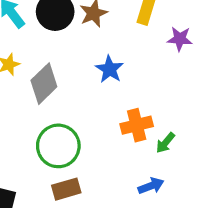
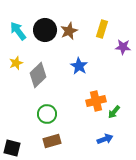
green circle: (58, 146) -> (47, 114), size x0.7

